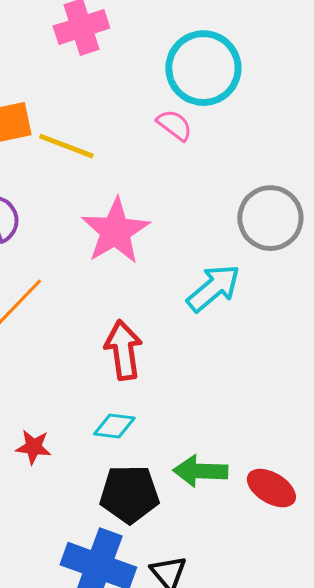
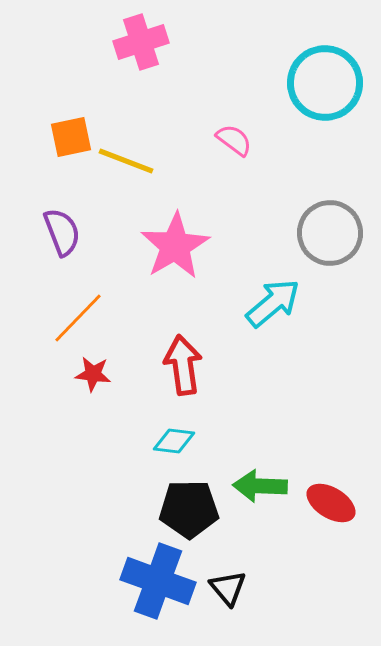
cyan circle: (203, 68) -> (325, 83), moved
red star: (33, 447) -> (93, 374), moved

